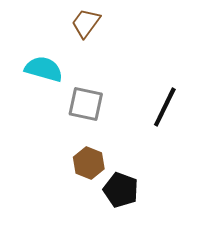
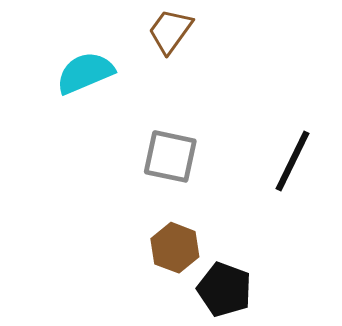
cyan semicircle: (44, 69) -> (85, 73), moved, turned -39

